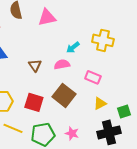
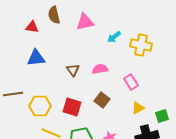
cyan arrow: (73, 47) -> (114, 37), moved
pink rectangle: (93, 77) -> (131, 82), turned 35
brown square: (64, 95) -> (102, 100), size x0.7

